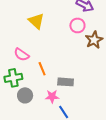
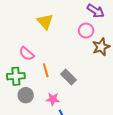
gray rectangle: (66, 82) -> (69, 77), moved, turned 35

